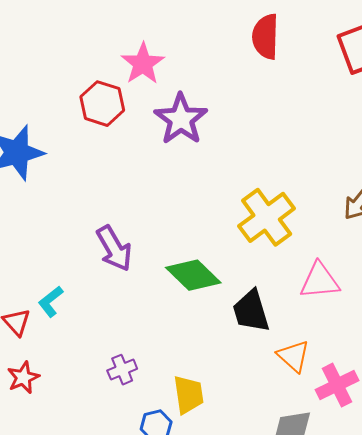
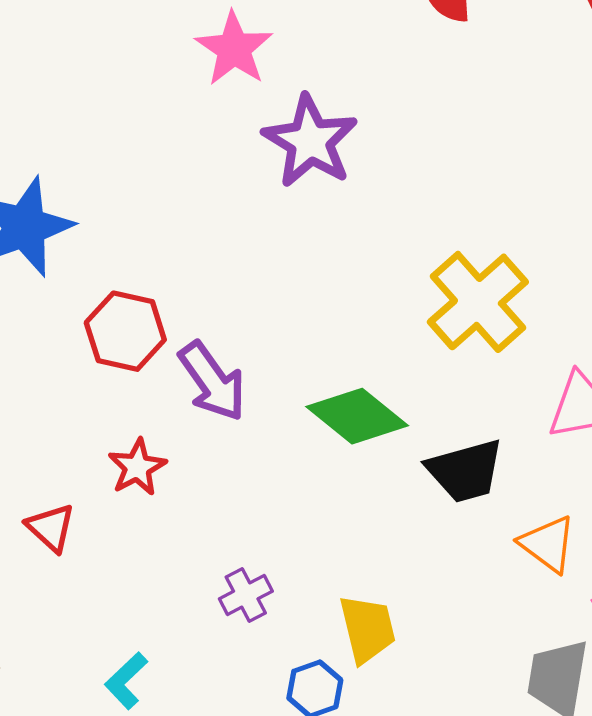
red hexagon: (102, 104) -> (125, 331), moved
cyan L-shape: (51, 301) -> (126, 681), moved
black trapezoid: (251, 311) -> (465, 471), turned -84
red star: (23, 378) -> (137, 467), moved

